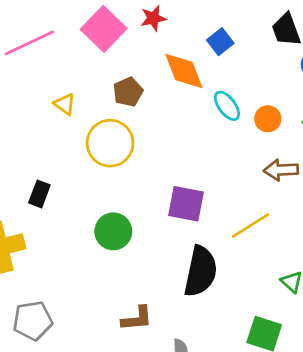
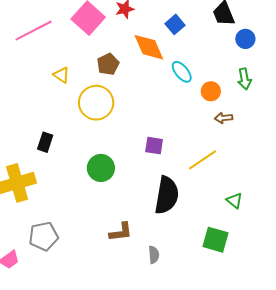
orange circle: (268, 119) -> (211, 91), moved
brown arrow: (281, 170) -> (224, 118), size x0.7
purple square: (186, 204) -> (154, 146), size x0.7

